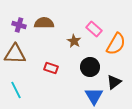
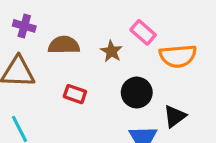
brown semicircle: (44, 23) -> (64, 45), moved
orange semicircle: (116, 44) -> (178, 56), turned 55

